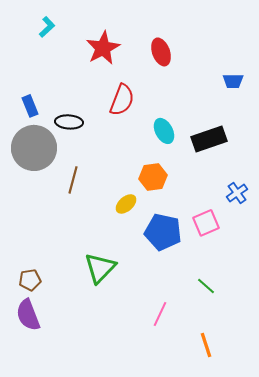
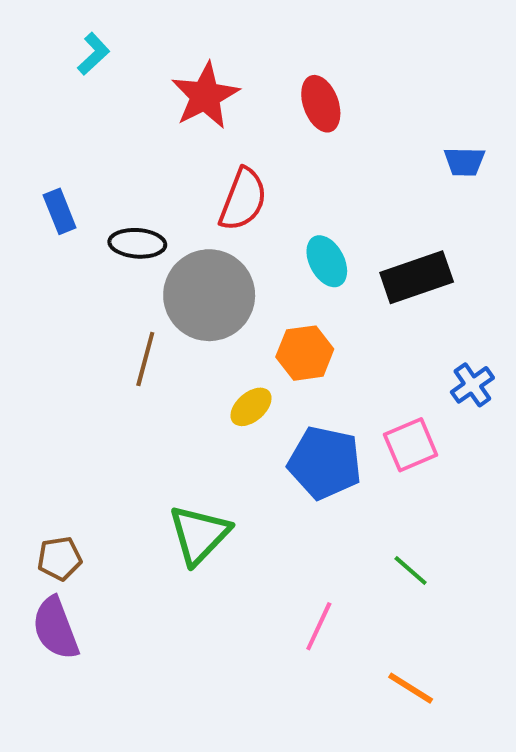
gray circle: (34, 148) -> (209, 295), moved
orange line: (206, 345) -> (411, 688), turned -40

